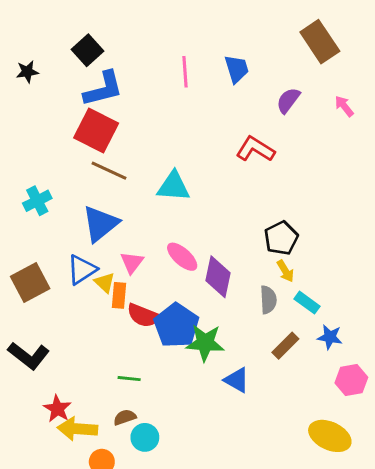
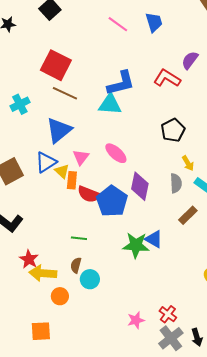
pink line: (185, 72) -> (118, 24), turned -50
blue L-shape: (103, 89) -> (121, 83), moved
purple semicircle: (288, 100) -> (190, 60), moved
cyan cross: (37, 201) -> (20, 104), moved
black pentagon: (281, 238) -> (173, 130), moved
purple diamond: (218, 277) -> (140, 186), moved
green star: (205, 343) -> (136, 245), moved
brown semicircle: (125, 417) -> (76, 265), turned -56

